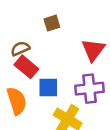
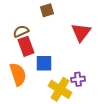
red rectangle: (26, 67) -> (26, 46), turned 30
purple cross: (90, 89) -> (78, 79), moved, size x0.6

